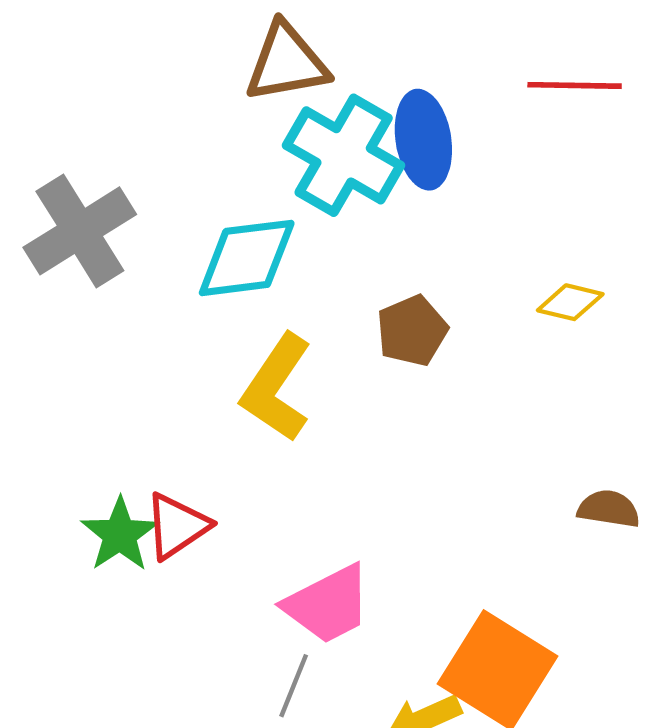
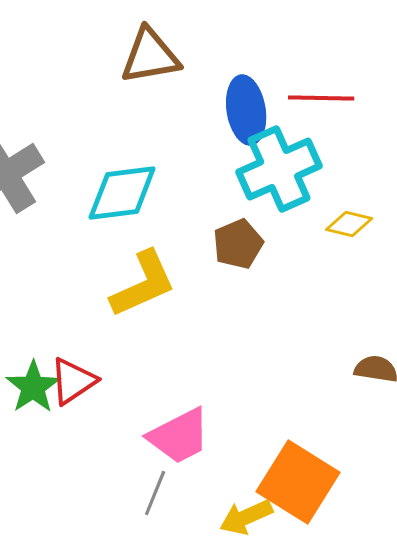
red line: (575, 85) -> (321, 98), moved
cyan cross: (344, 155) -> (279, 169), moved, turned 36
yellow L-shape: (277, 388) -> (143, 284), turned -148

